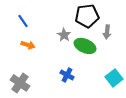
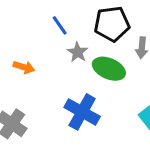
blue line: (23, 21) -> (60, 25), moved
blue cross: (67, 75) -> (82, 112), size x1.6

